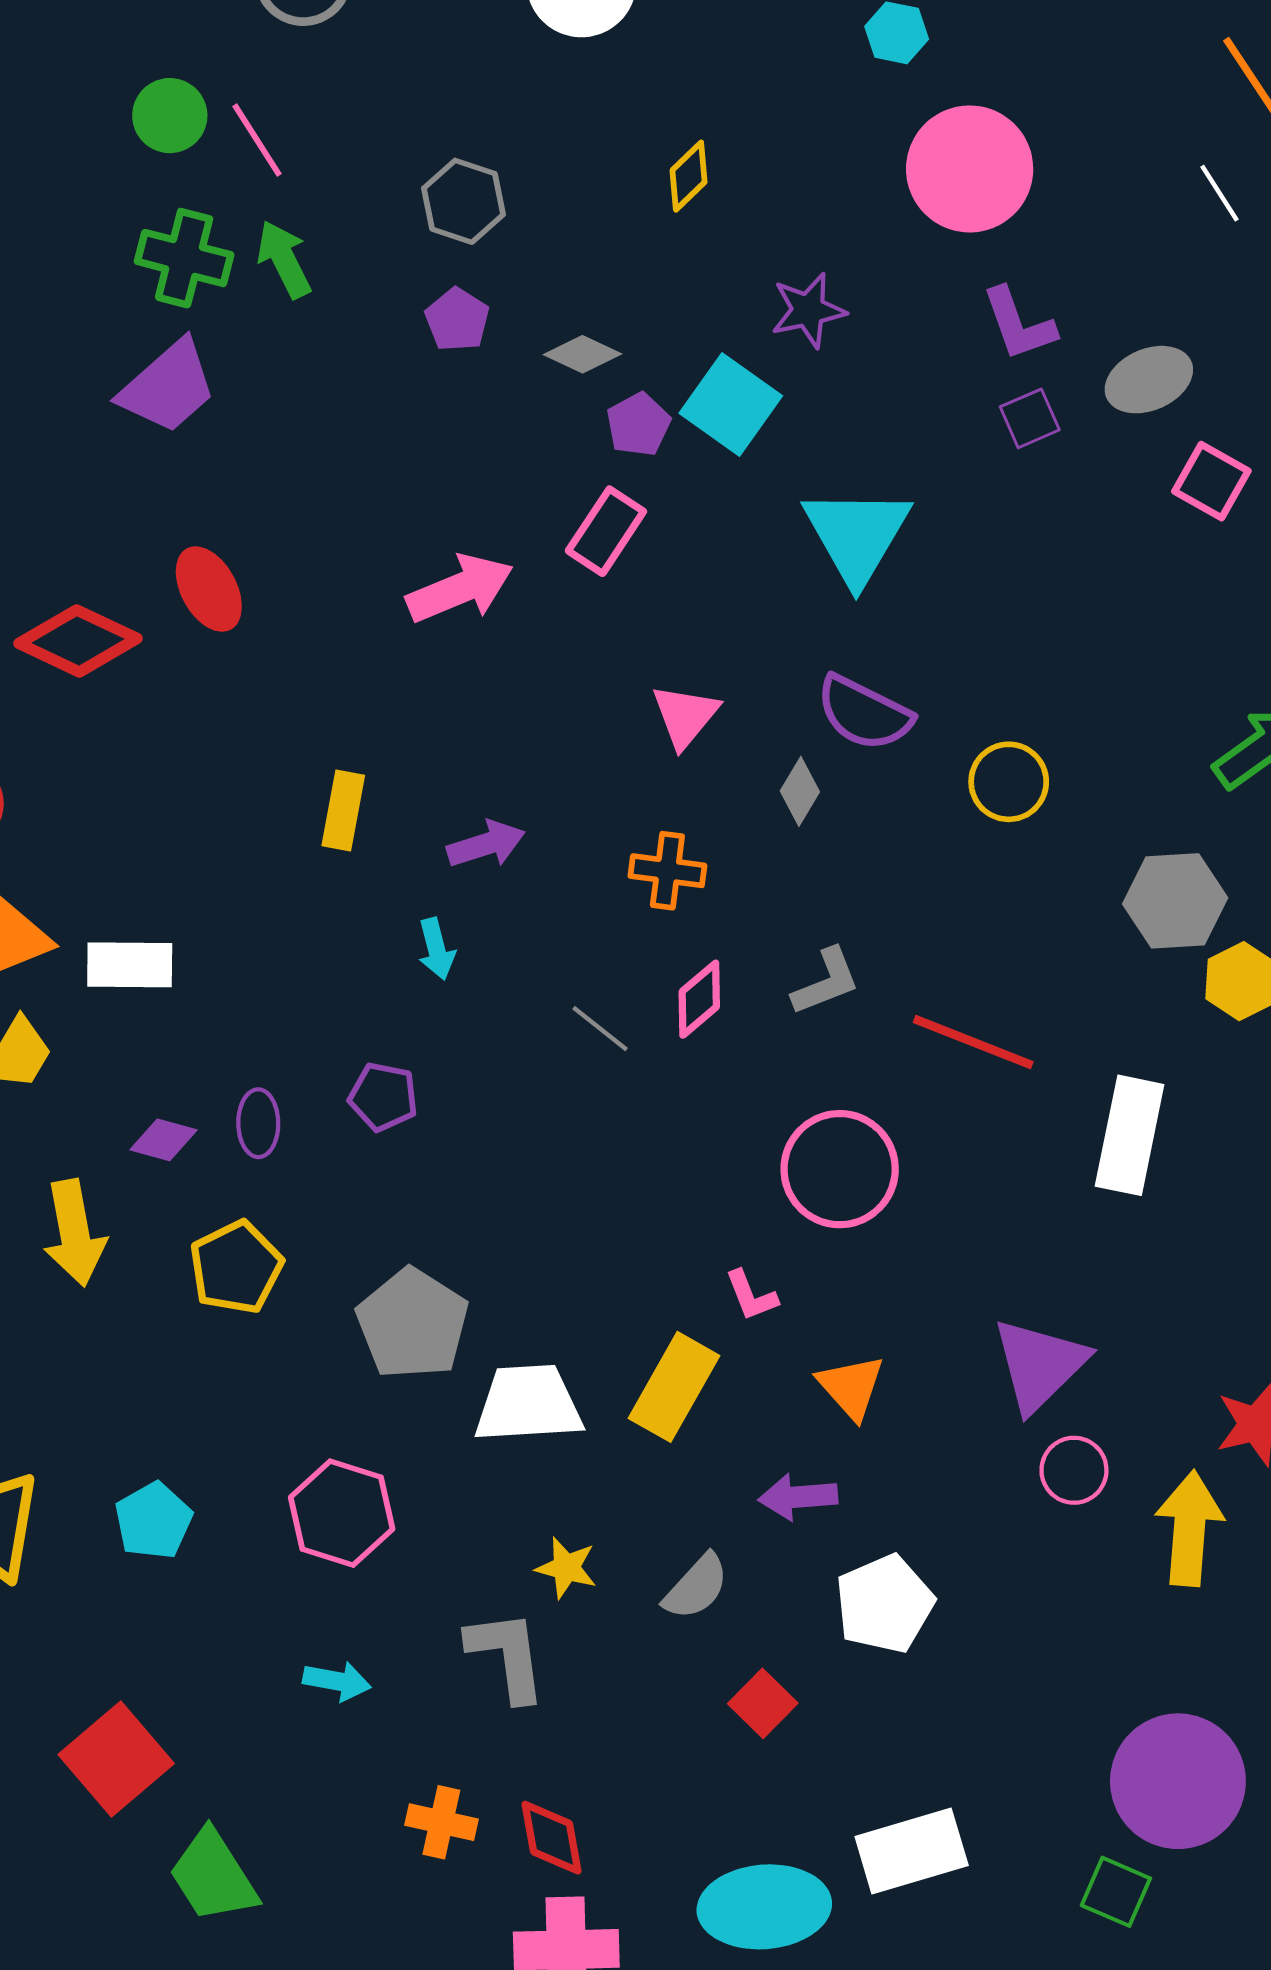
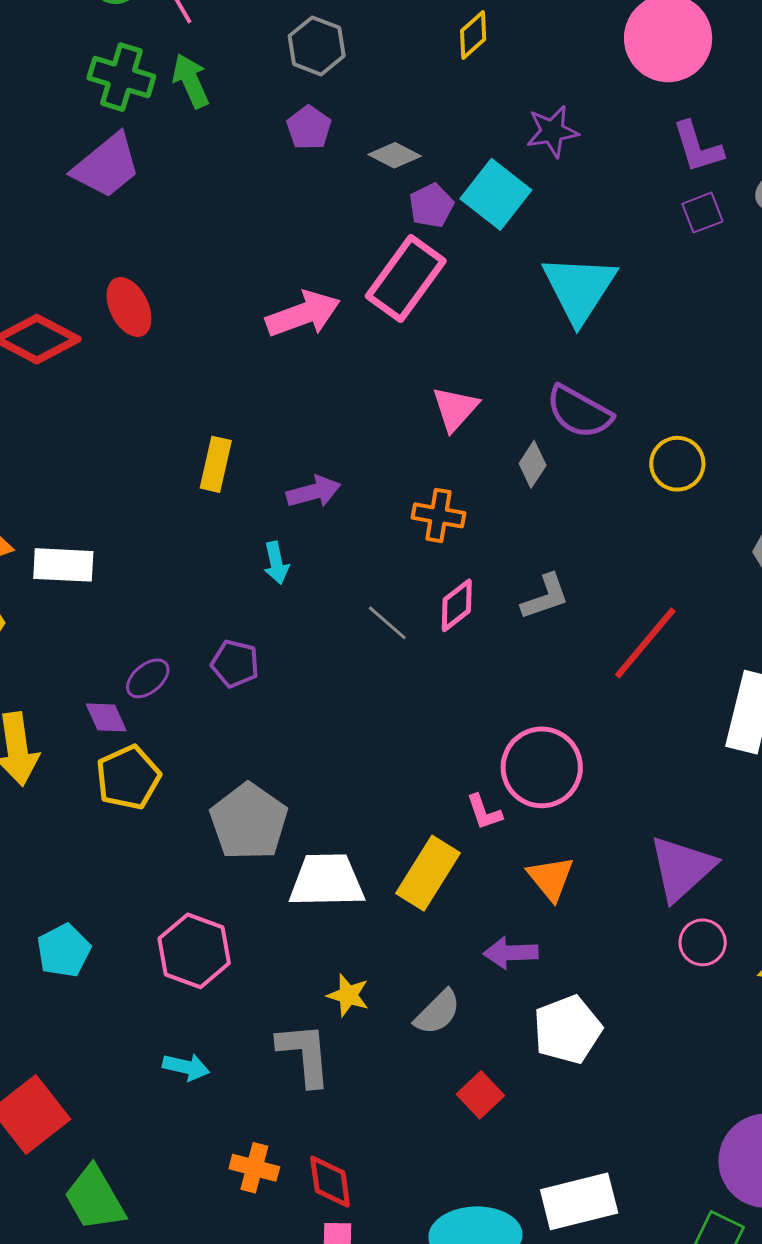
pink rectangle: (606, 531) -> (406, 278), size x1.4
red line: (973, 1042) -> (645, 643), turned -74
purple ellipse: (258, 1123) -> (148, 678), turned 48
purple diamond: (163, 1140) -> (106, 717), moved, turned 48
pink circle: (840, 1169) -> (542, 767), moved

